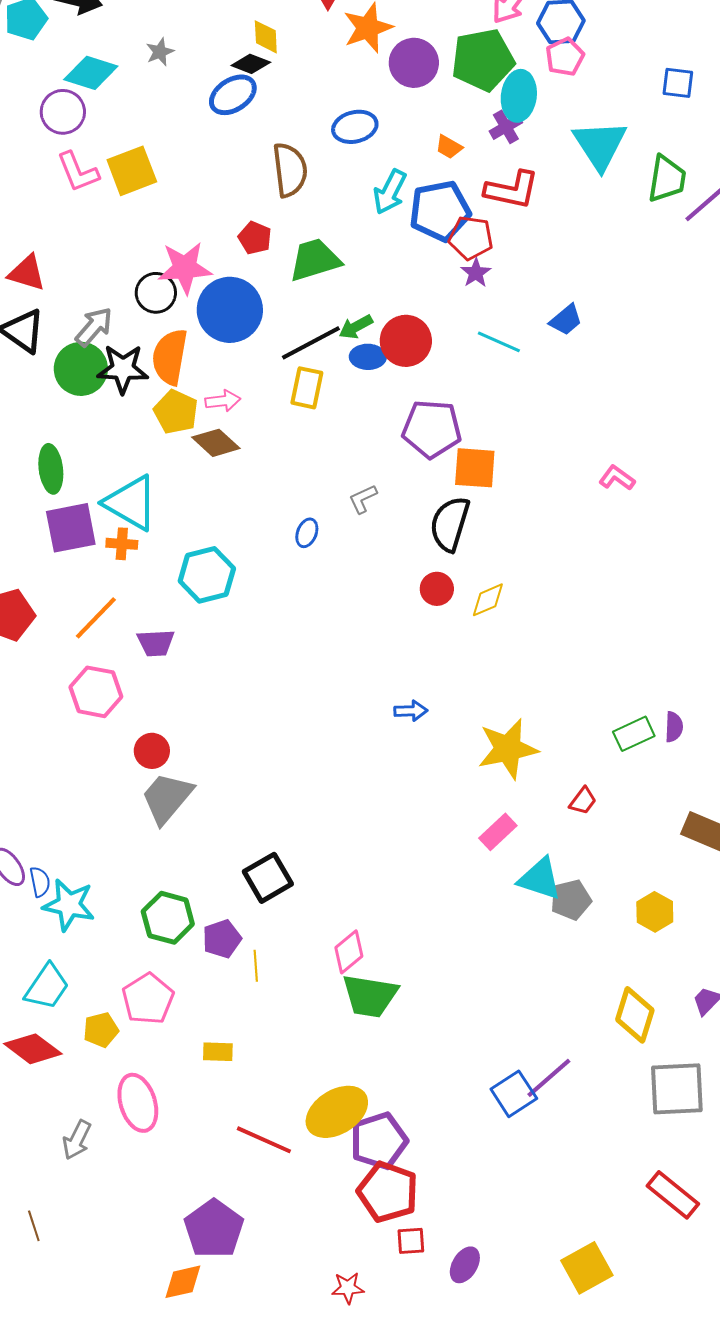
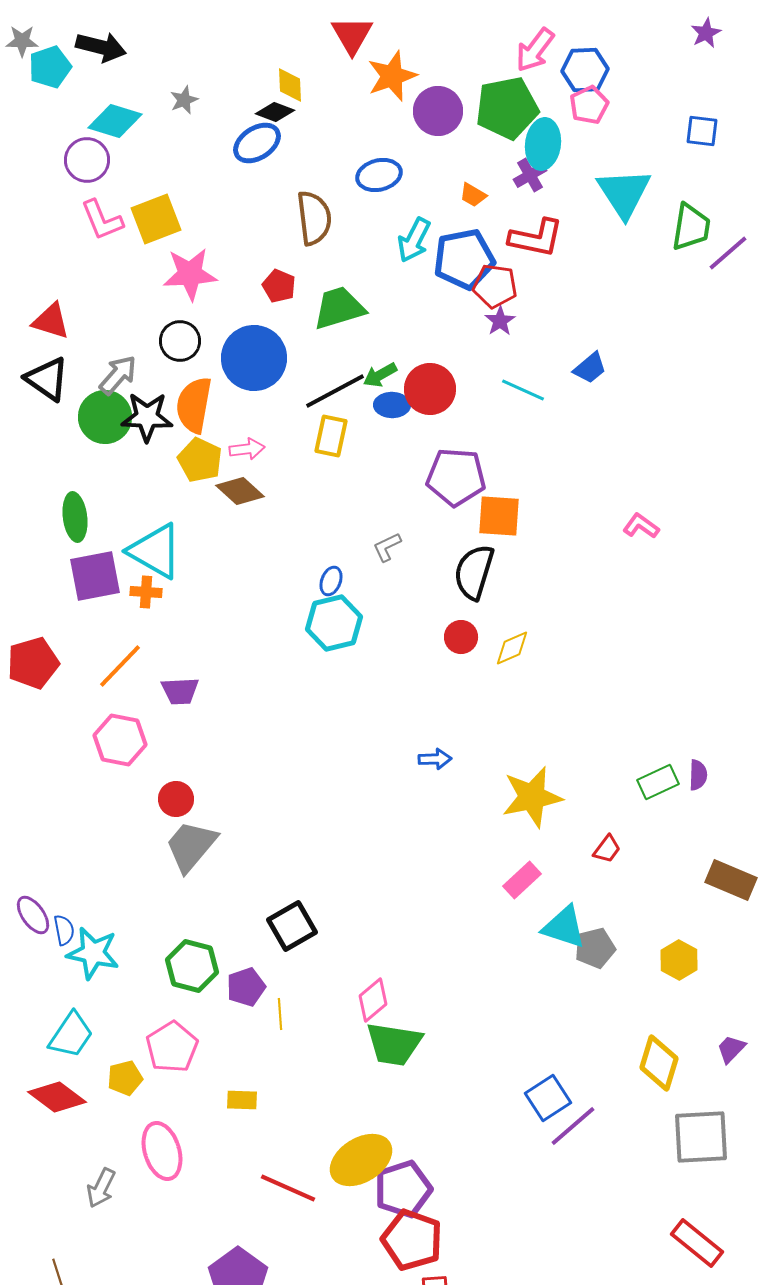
pink star: (185, 268) -> (190, 274), moved
cyan hexagon: (207, 575) -> (334, 623), moved
blue square: (514, 1094) -> (548, 1098), moved

